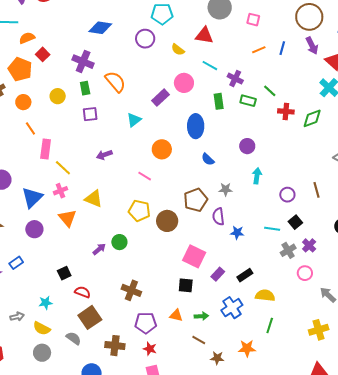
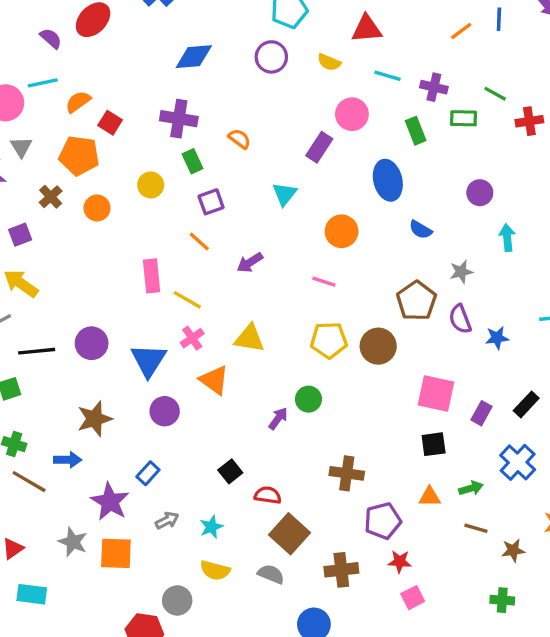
orange semicircle: (115, 82) -> (239, 139), size x0.6
orange line: (30, 128) -> (199, 242), moved
gray arrow: (17, 317) -> (167, 520), moved
gray circle: (42, 353) -> (177, 600), moved

